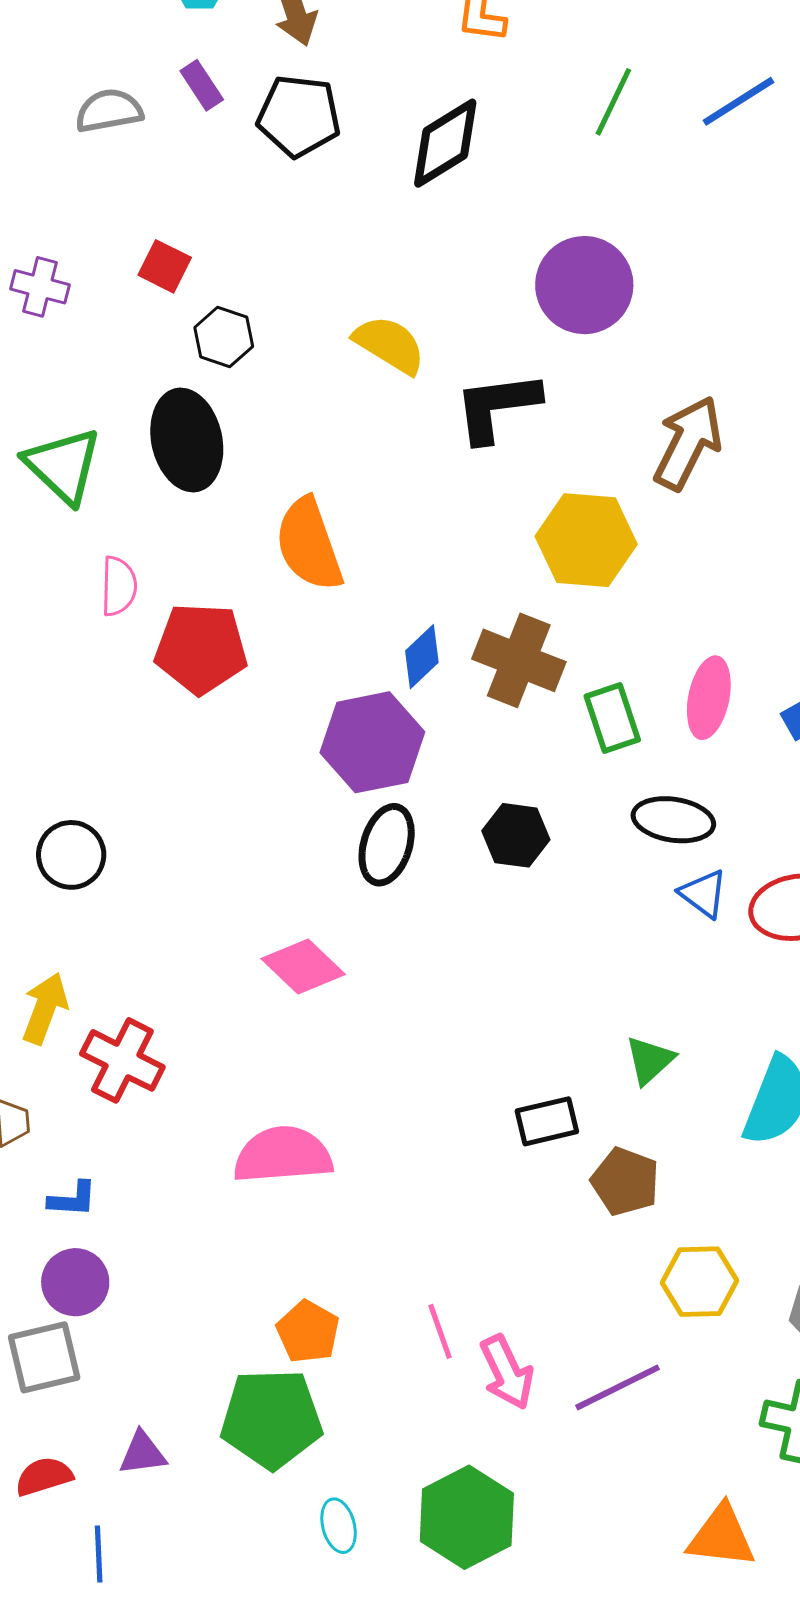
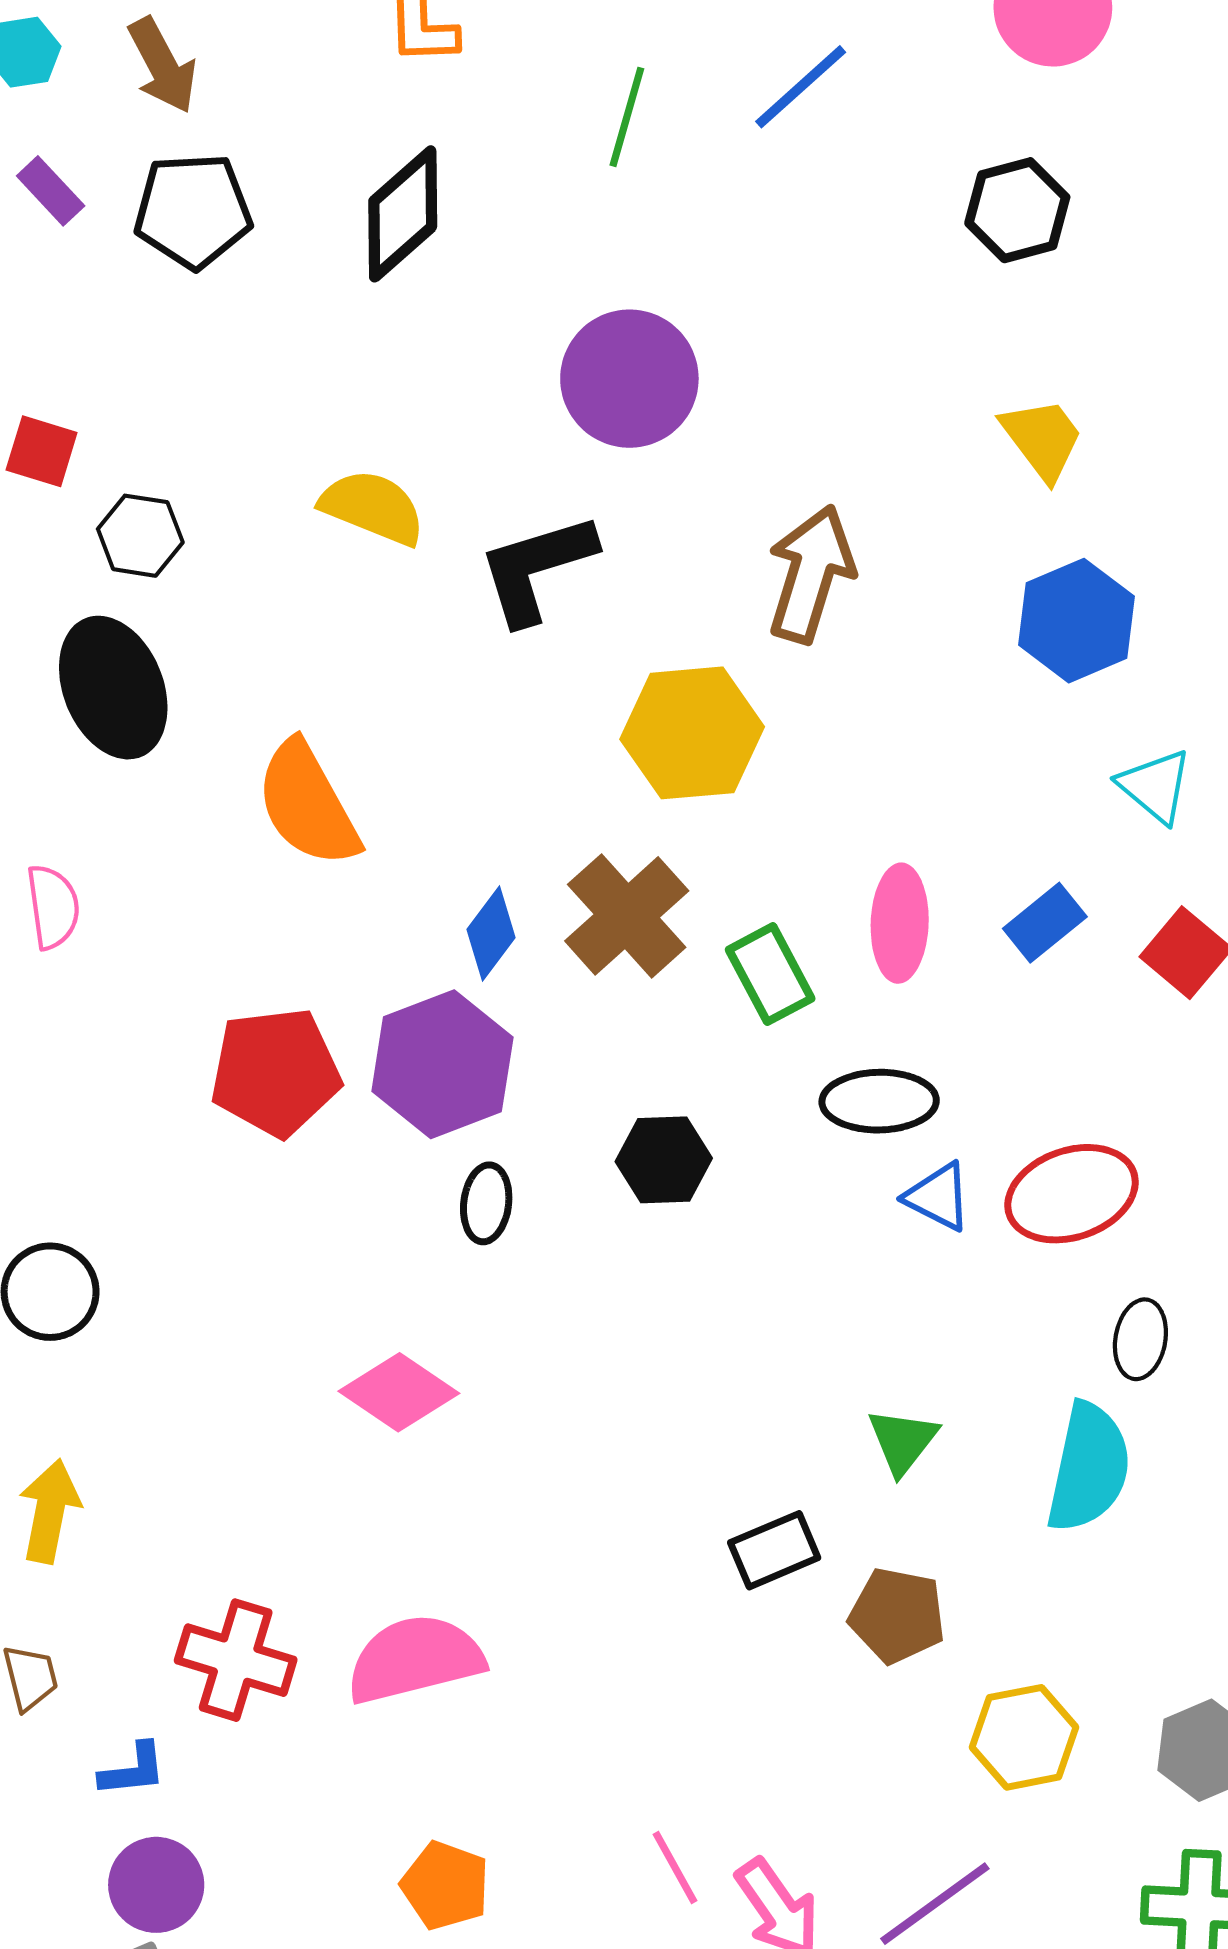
red pentagon: (201, 648) -> (275, 1072), moved
brown cross: (519, 660) -> (627, 916), turned 36
black ellipse: (387, 845) -> (486, 1203), size x0.7
red cross: (122, 1060) -> (236, 1660), moved
orange pentagon: (308, 1332) -> (445, 1886), moved

